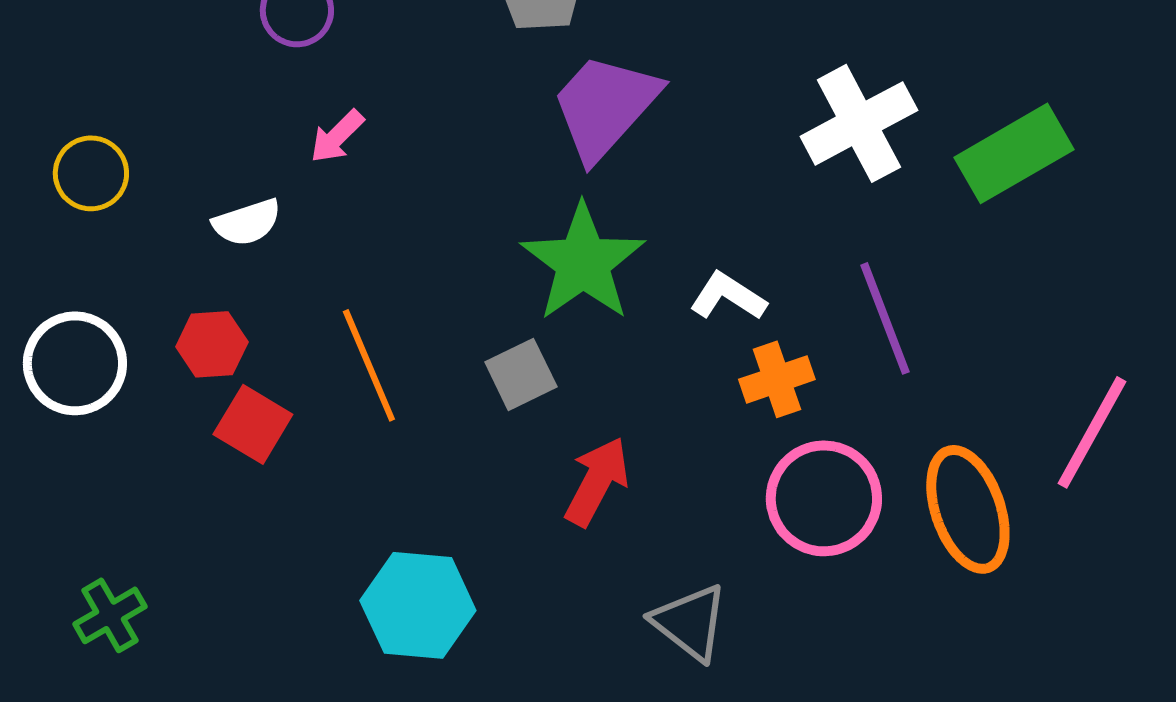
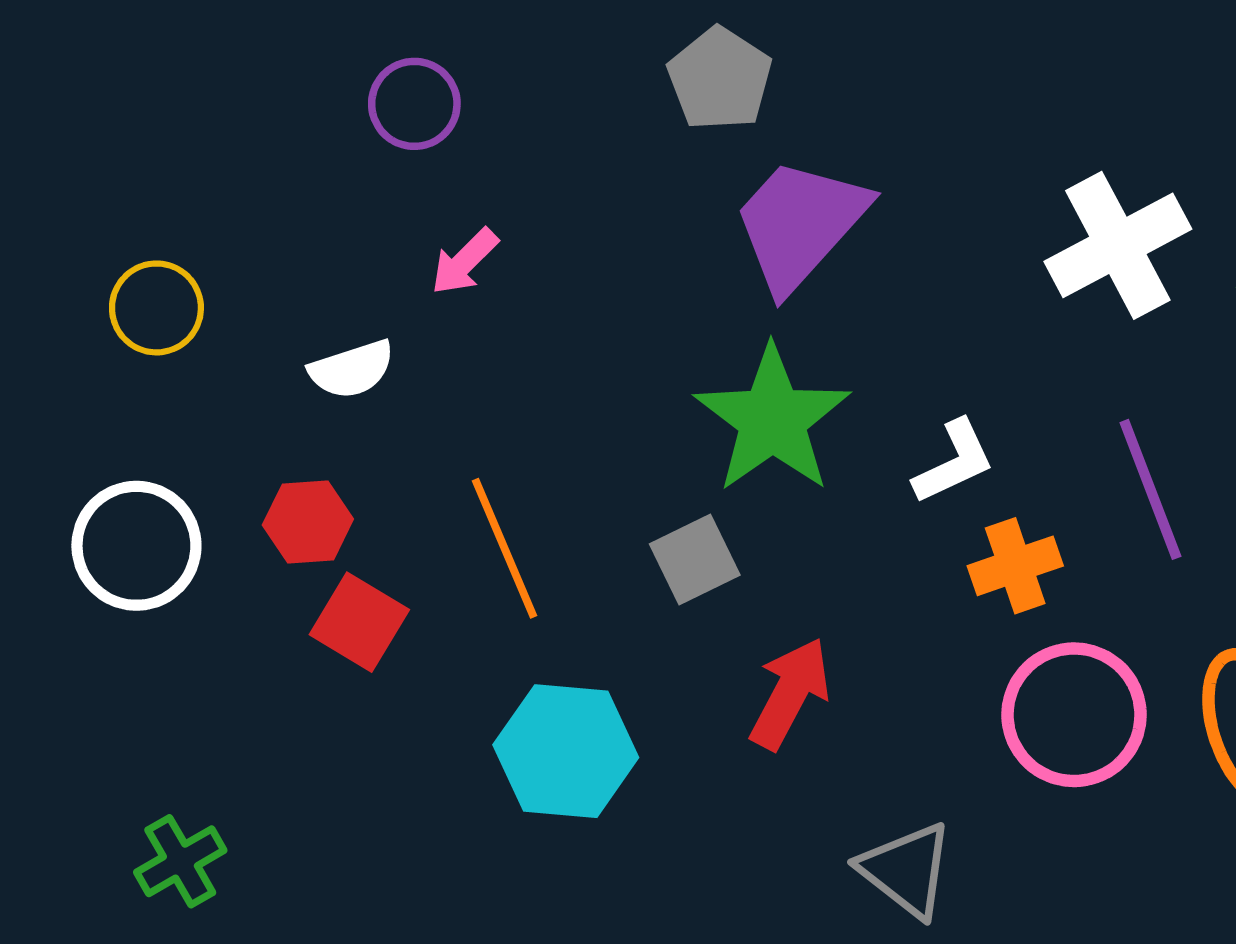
white L-shape: (728, 296) -> (954, 462), turned 122
cyan hexagon: (418, 605) -> (566, 751), moved

